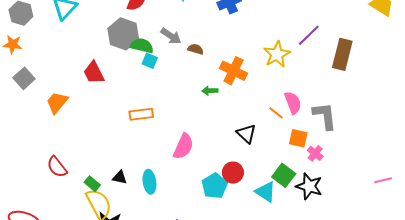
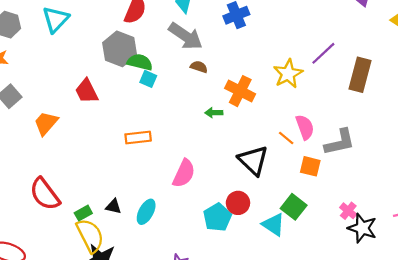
gray arrow: (171, 36) -> (186, 36), moved, size x1.5
gray L-shape: (325, 116) -> (340, 142), turned 84
black triangle: (246, 134) -> (253, 160), size x1.4
pink cross: (315, 153) -> (348, 211), moved
red semicircle: (57, 167) -> (45, 194), size x1.4
cyan ellipse: (149, 182) -> (146, 212), turned 35
green rectangle: (92, 184) -> (83, 213), turned -70
black star: (309, 186) -> (362, 228), moved

